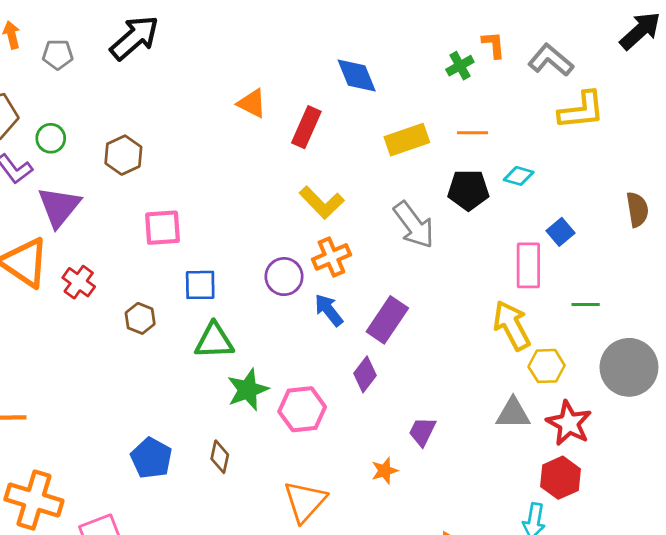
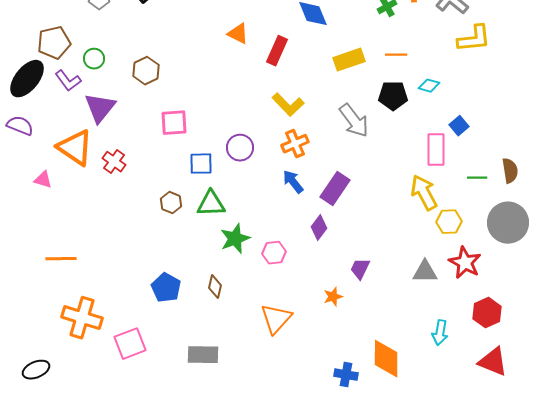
brown semicircle: (637, 210) -> (510, 171), moved
purple circle: (284, 277) -> (240, 148), moved
brown hexagon: (140, 318) -> (171, 203), moved
pink hexagon: (302, 409) -> (274, 253), size x0.7
gray triangle: (513, 413) -> (425, 272), moved
red hexagon: (561, 478) -> (487, 313), moved

